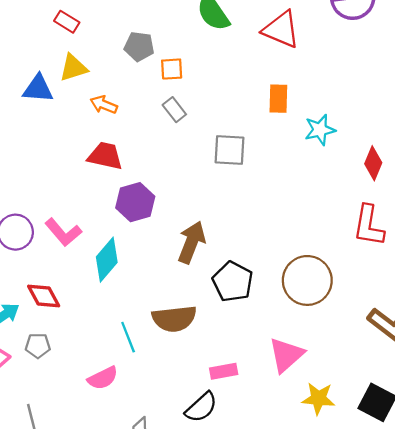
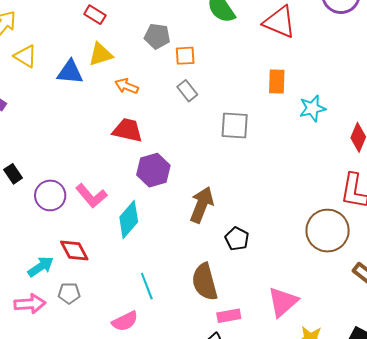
brown circle: (307, 280) -> (328, 231), moved
black pentagon: (233, 282) -> (237, 239), size x0.7
brown semicircle: (174, 319) -> (205, 282), moved, turned 81

